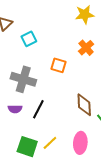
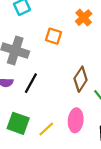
brown diamond: (84, 105) -> (81, 79), turned 35
yellow line: (50, 143) -> (46, 129), moved

